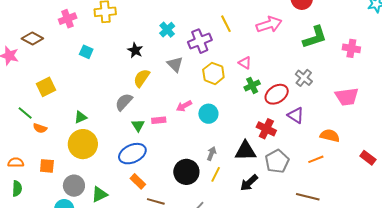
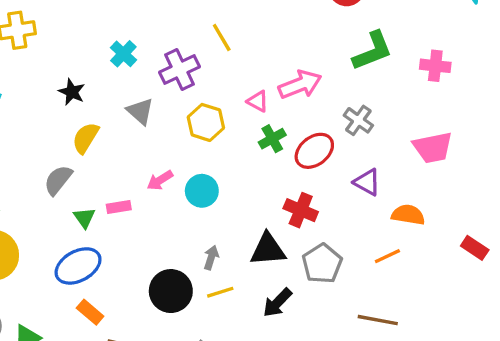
pink arrow: (269, 25) -> (300, 85), moved
purple triangle: (296, 115) -> (367, 182), moved
yellow line: (216, 174) -> (220, 292), turned 49

